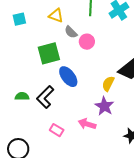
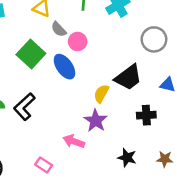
green square: (49, 53) -> (31, 54), turned -35
blue ellipse: (68, 77) -> (64, 67), moved
pink rectangle: (57, 130) -> (44, 165), moved

